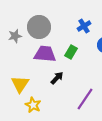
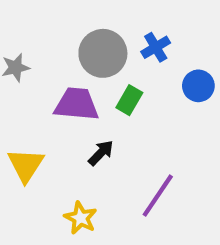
gray circle: (39, 27) -> (103, 53), moved
yellow star: (33, 105) -> (81, 218), moved

